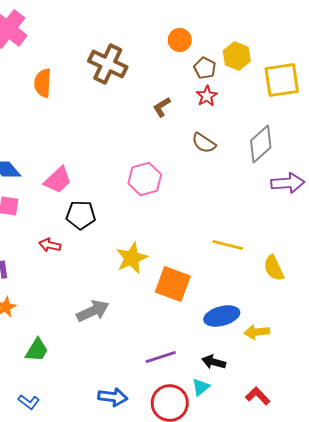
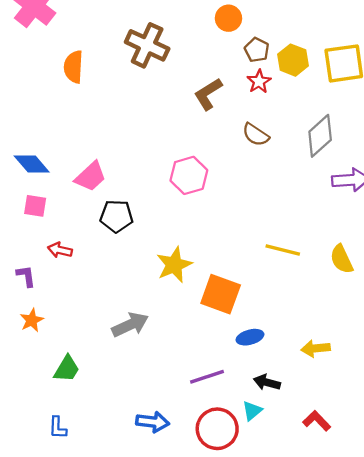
yellow hexagon: (237, 56) -> (293, 60), moved
brown L-shape: (162, 107) -> (208, 94), size x1.4
red arrow: (50, 245) -> (60, 250), moved
yellow semicircle: (274, 268) -> (342, 259), moved
blue ellipse: (222, 316) -> (250, 337), moved, size x0.7
blue L-shape: (29, 402) -> (58, 428), turned 55

